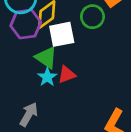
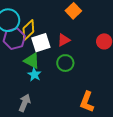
green circle: (92, 17) -> (65, 63), moved
red triangle: (67, 75) -> (64, 40), moved

